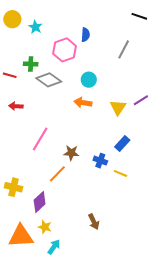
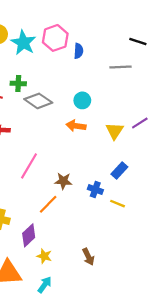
black line: (139, 16) -> (138, 41), moved
cyan star: (35, 27) -> (23, 43), size x1.6
gray line: (124, 49) -> (120, 67), turned 60
pink hexagon: (65, 50) -> (55, 38), moved
yellow star: (45, 227) -> (44, 256), moved

